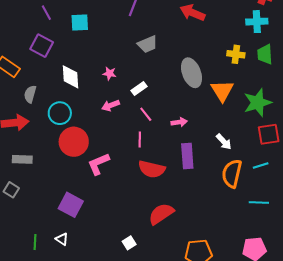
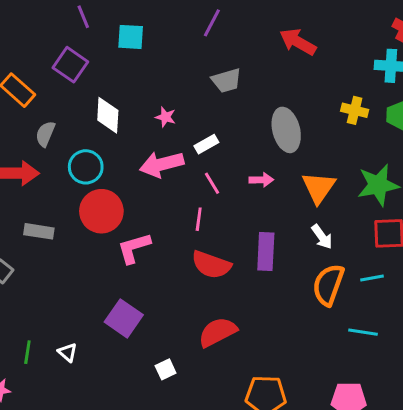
orange triangle: (222, 91) -> (319, 188), moved
pink arrow: (111, 105) -> (162, 164), size x1.6
pink arrow: (179, 122) -> (261, 180), moved
gray rectangle: (22, 159) -> (39, 231), moved
purple square: (71, 205) -> (124, 318), moved

